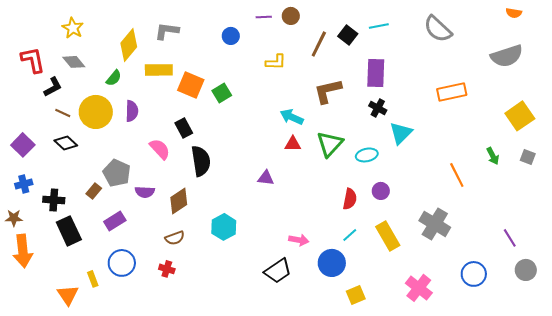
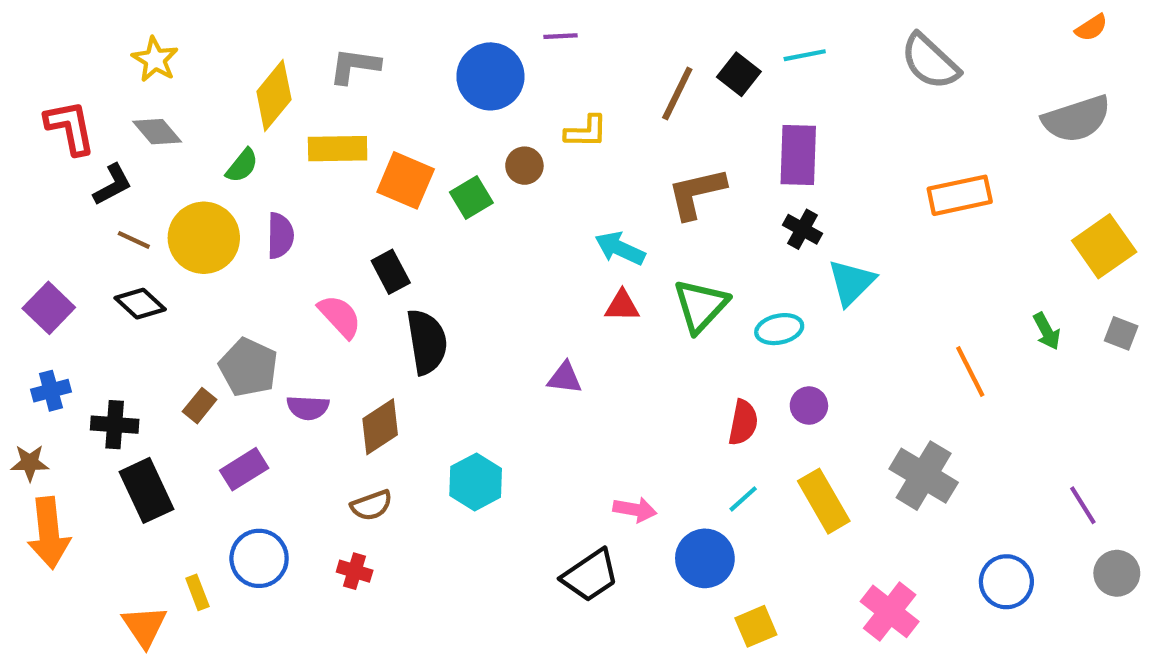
orange semicircle: (514, 13) -> (1091, 28), turned -42
brown circle: (291, 16) -> (524, 166), moved
blue circle: (231, 36) -> (490, 76), size x1.8

